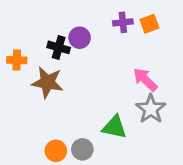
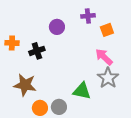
orange square: (149, 24) -> (107, 30), moved
black cross: (59, 47) -> (37, 51), moved, turned -35
brown star: (47, 82) -> (25, 85), moved

